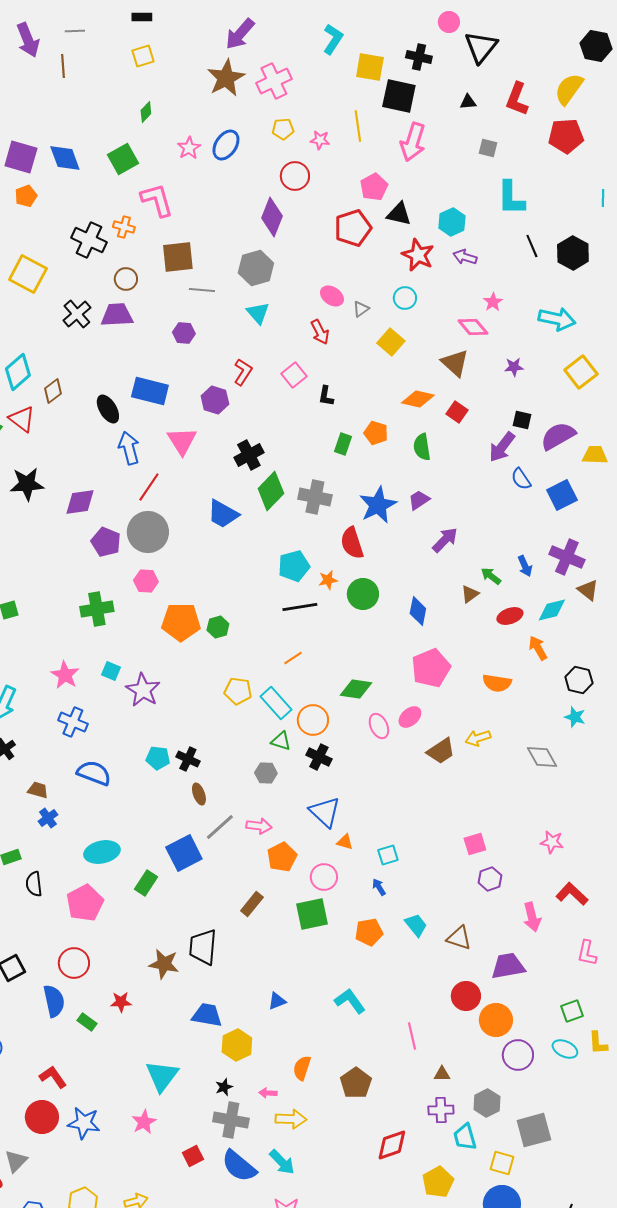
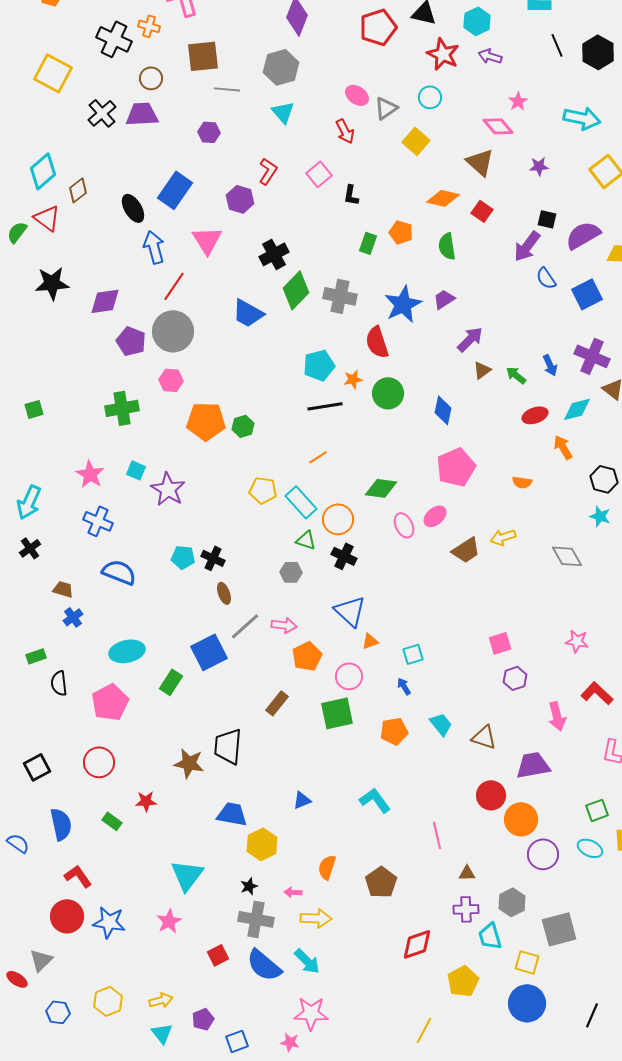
gray triangle: (361, 309) -> (386, 108), size x1.4
blue rectangle: (150, 391) -> (175, 190), turned -69
brown triangle: (470, 594) -> (482, 370), moved
orange semicircle: (497, 683) -> (522, 482), size x0.7
orange triangle: (345, 842) -> (370, 641), turned -36
blue semicircle: (54, 1001) -> (61, 824), moved

